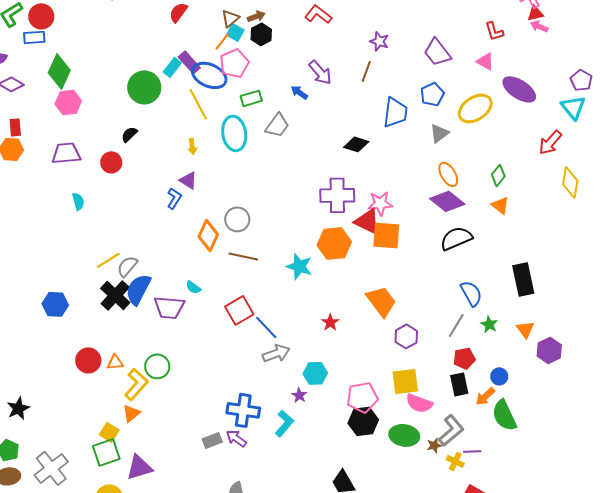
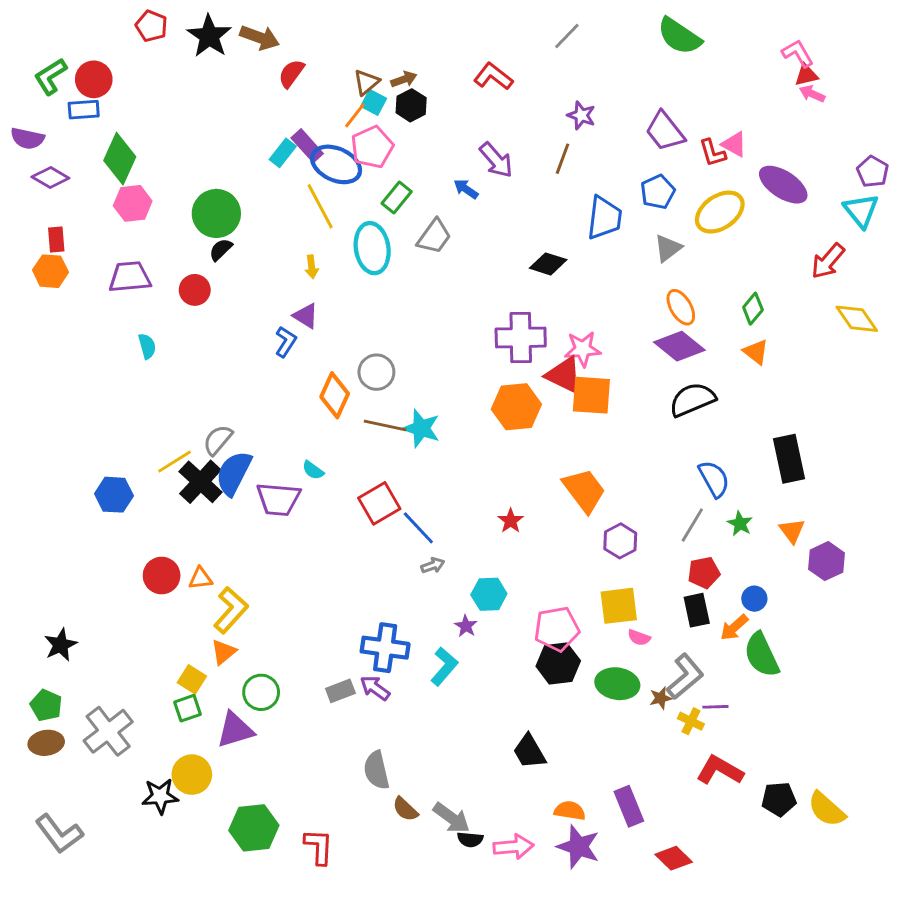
red L-shape: (494, 31) -> (713, 153), moved
green circle: (144, 87) -> (216, 213), moved
green rectangle: (251, 98) -> (397, 198), turned -35
yellow diamond: (570, 182) -> (857, 319), turned -44
yellow line: (108, 260) -> (175, 462), moved
cyan star: (299, 266) -> (421, 428), moved
gray arrow: (276, 353) -> (433, 565), size x0.6
green circle: (157, 366) -> (261, 692), moved
pink semicircle: (419, 403) -> (639, 638), size x0.6
green square: (106, 452) -> (188, 708), size x0.7

